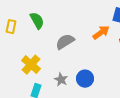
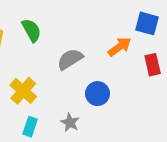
blue circle: (85, 79) -> (98, 94), moved
gray star: (61, 80) -> (70, 122), moved

